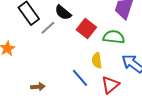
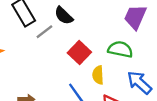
red square: (86, 29) -> (79, 52), moved

